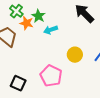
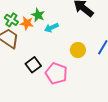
green cross: (16, 11) -> (11, 20), moved
black square: (18, 83) -> (33, 65), moved, turned 35

